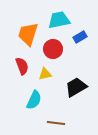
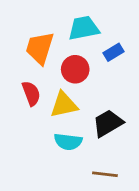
yellow triangle: (45, 74) -> (64, 105), size x1.5
cyan semicircle: (34, 100) -> (68, 142), moved, turned 72
brown line: (56, 123) -> (105, 174), moved

